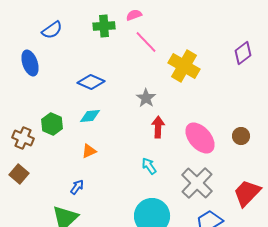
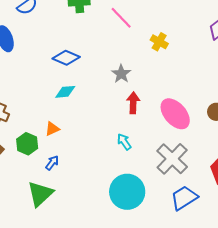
yellow cross: (184, 66) -> (159, 42), size x0.6
green hexagon: (52, 124) -> (27, 144), moved
orange triangle: (89, 151) -> (52, 129), moved

